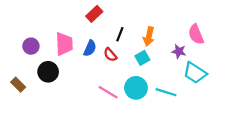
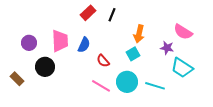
black line: (120, 34) -> (112, 15), moved
pink semicircle: (196, 34) -> (183, 32), turned -36
red semicircle: (110, 55) -> (103, 61), moved

